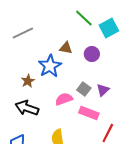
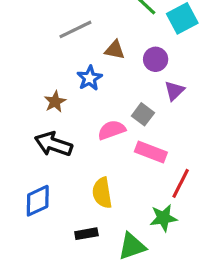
gray line: (23, 33) -> (75, 29), moved
blue star: (50, 66) -> (90, 78), size x0.7
purple triangle: (103, 90) -> (174, 91), moved

